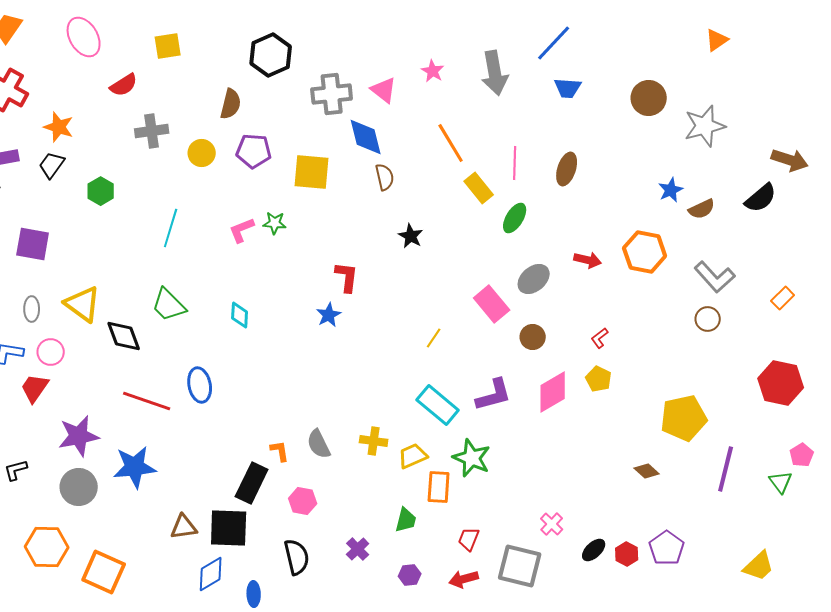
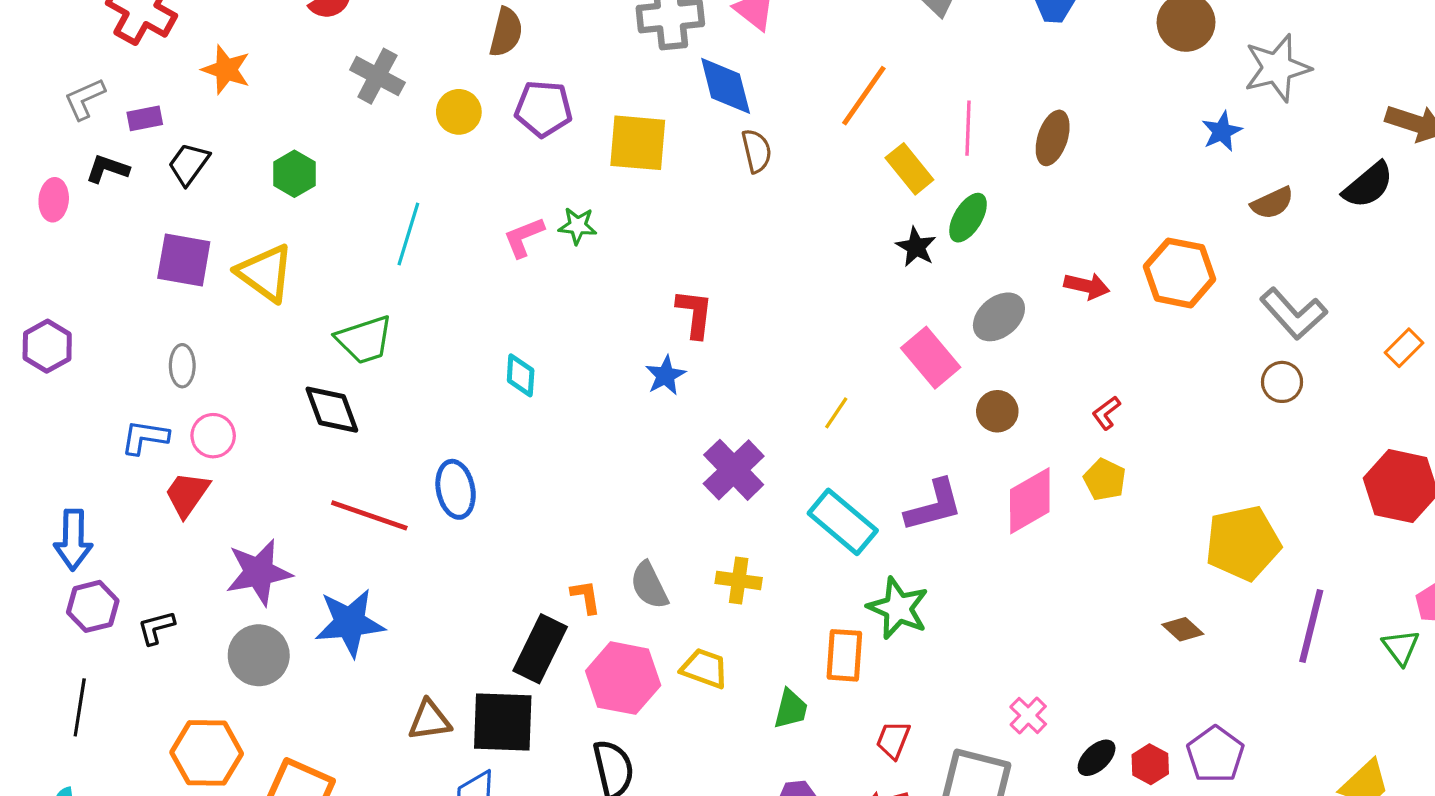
gray cross: (152, 131) -> (377, 76), turned 36
orange line: (451, 143) -> (864, 96), turned 66
black trapezoid: (52, 165) -> (189, 164), moved
blue star: (671, 190) -> (1222, 131), moved
black star: (411, 236) -> (916, 247), moved
yellow triangle: (83, 304) -> (265, 273), moved
green trapezoid: (169, 305) -> (364, 340), moved, turned -63
yellow trapezoid: (413, 456) -> (704, 668), moved, turned 44
pink hexagon: (303, 501) -> (623, 678), size x1.6
purple cross: (358, 549) -> (734, 470), moved, size x1.6

